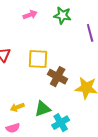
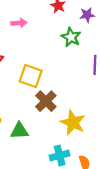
pink arrow: (30, 15) -> (19, 23), moved
cyan cross: (61, 123) -> (60, 155), moved

